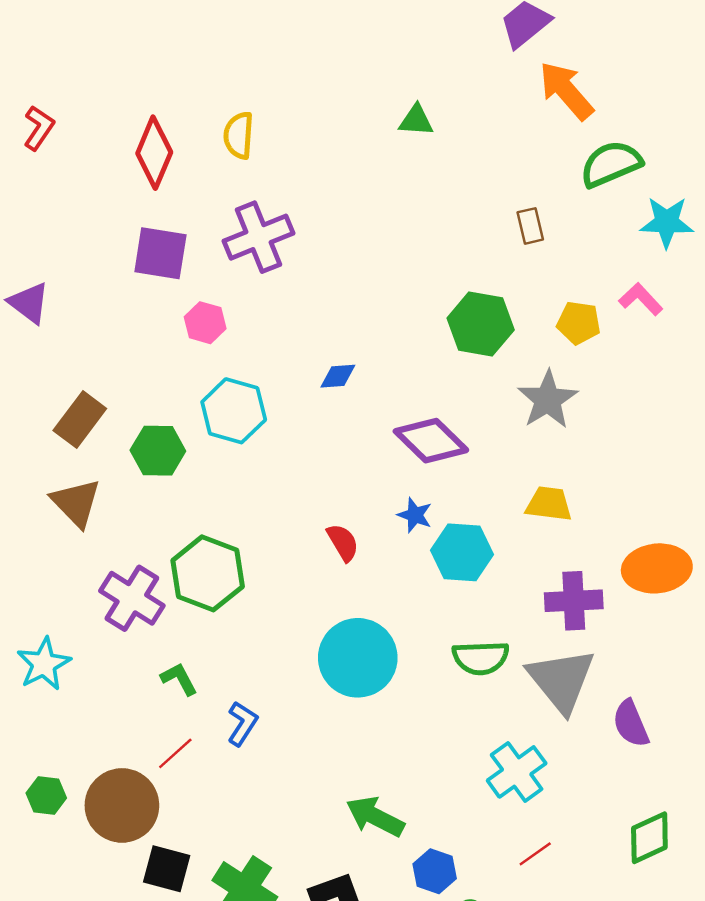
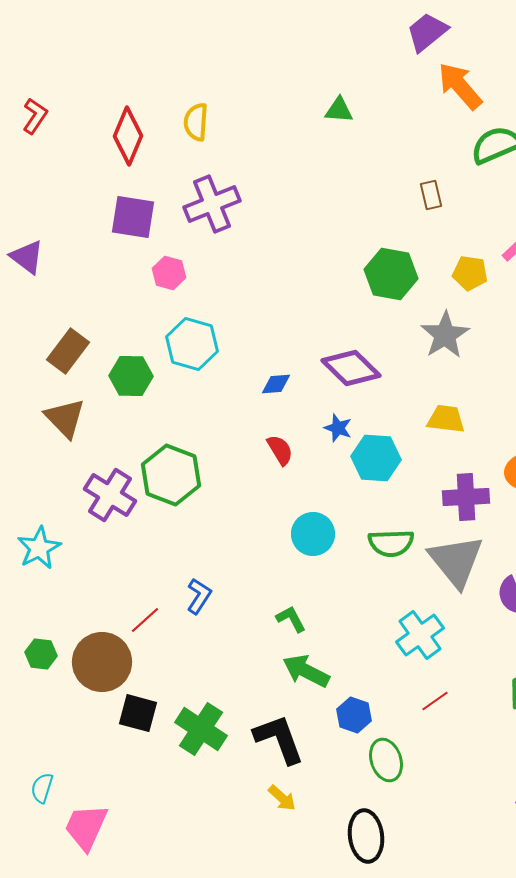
blue diamond: (338, 376) -> (276, 384), moved
cyan circle: (358, 658) -> (313, 534), moved, size x0.7
green L-shape: (179, 679) -> (291, 619), moved

